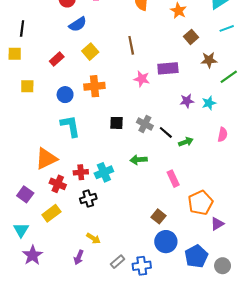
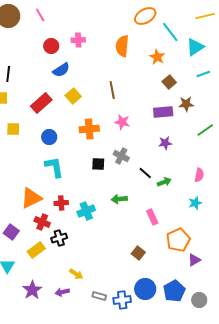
red rectangle: (57, 59) -> (41, 103), size x1.5
purple rectangle: (168, 68) -> (163, 112), moved
green line: (229, 77) -> (205, 130), moved
orange cross: (94, 86) -> (89, 129), moved
cyan star: (209, 103) -> (195, 203), moved
gray cross: (145, 124) -> (121, 156), moved
red cross: (81, 172) -> (61, 203), moved
black cross: (88, 199) -> (59, 238), moved
blue circle: (166, 242) -> (145, 289), moved
purple star: (33, 255) -> (32, 290), moved
purple arrow: (79, 257) -> (62, 292), turned 56
gray rectangle: (118, 262) -> (99, 296), turned 56

